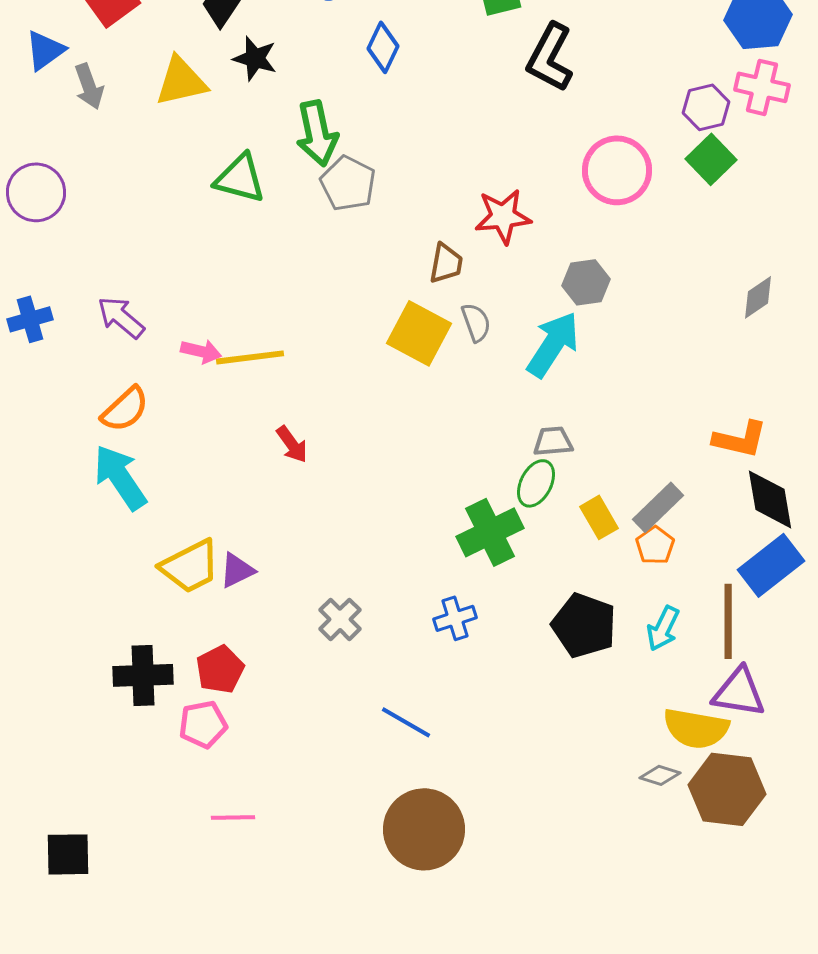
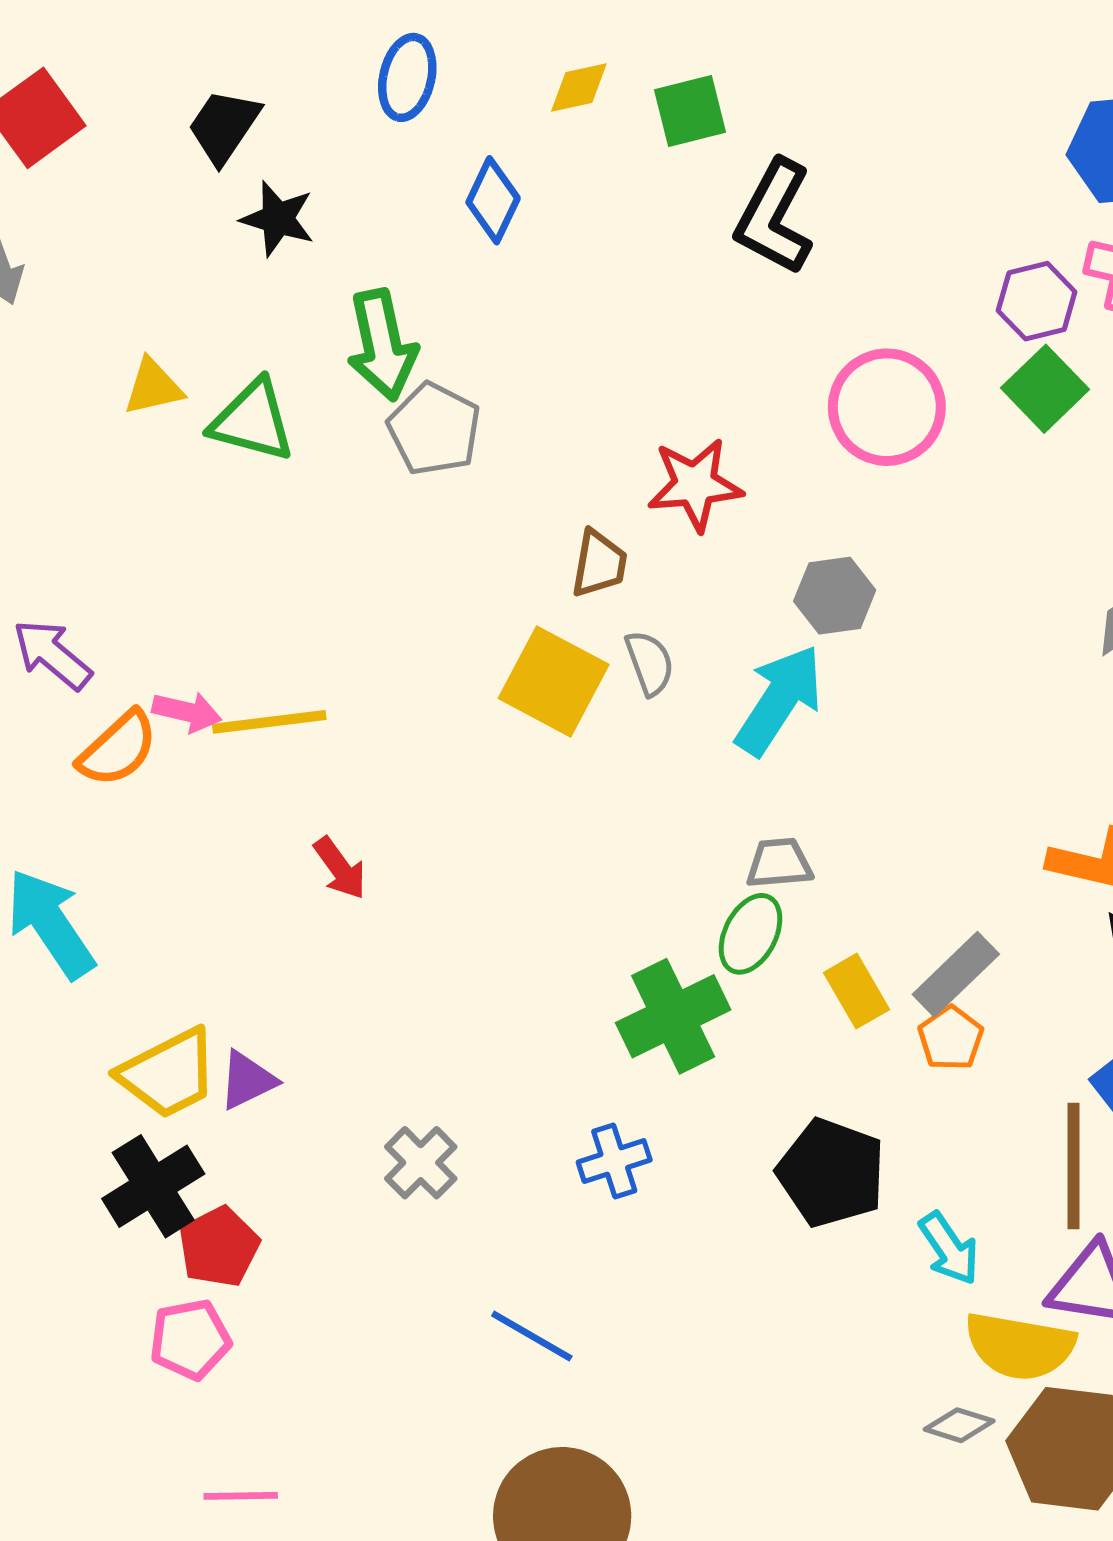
yellow triangle: (181, 81) -> (153, 387), moved, size x0.7
orange semicircle: (125, 409) -> (118, 749), moved
cyan arrow: (663, 628) -> (949, 1248), moved, turned -60
black cross: (143, 675) -> (153, 1186), moved, turned -30

